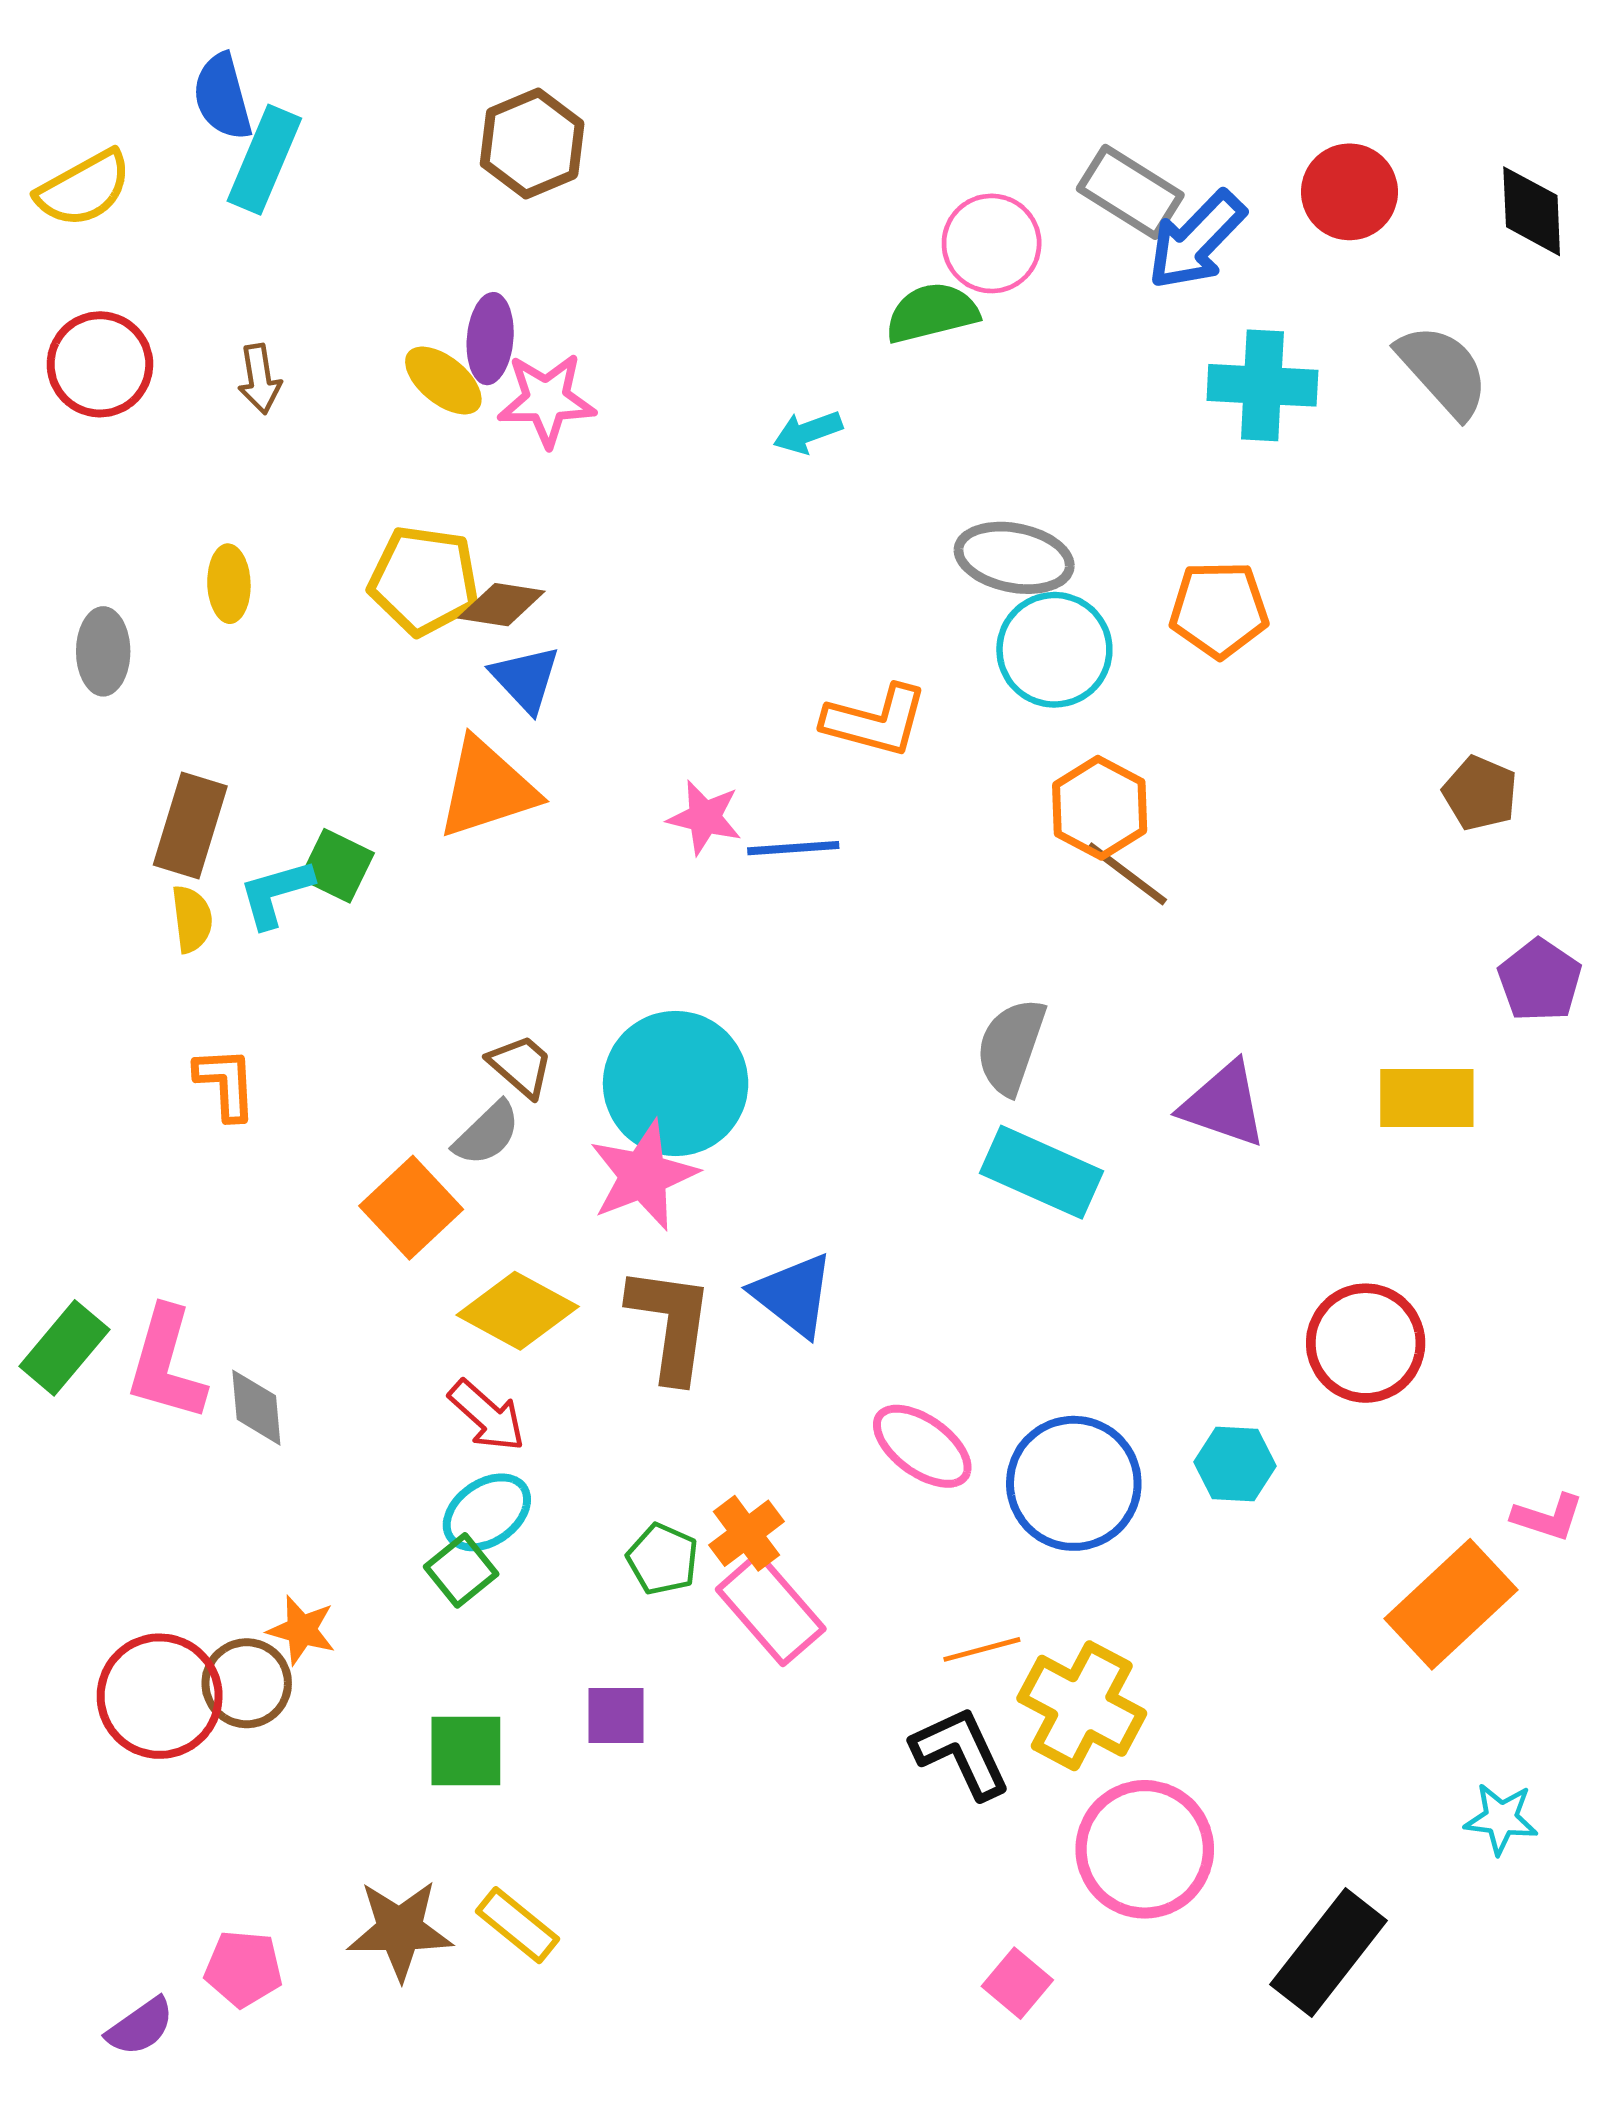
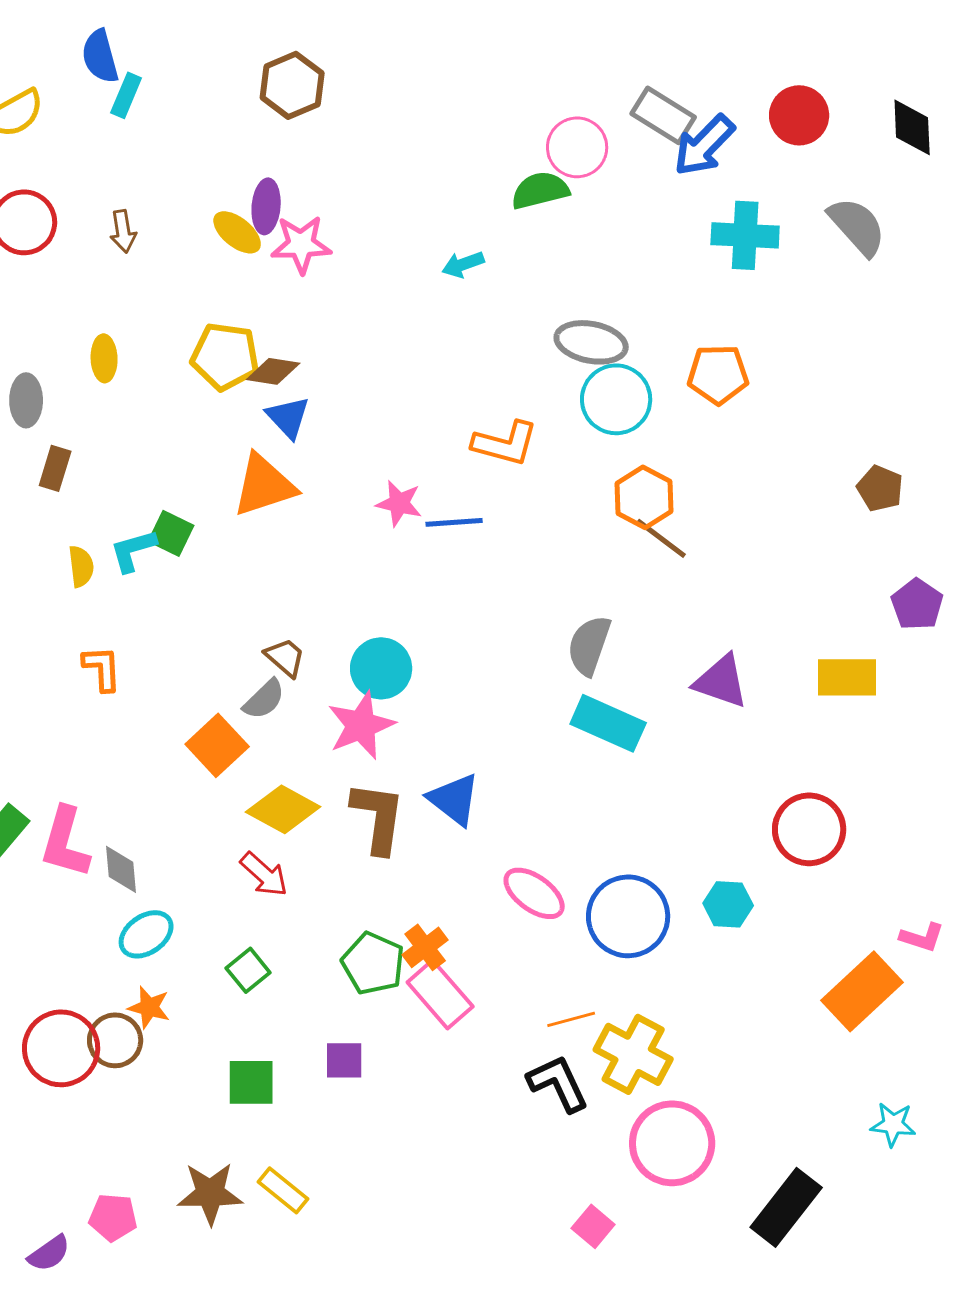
cyan rectangle: (264, 160) -> (126, 95), size x0.7
brown rectangle: (190, 826) -> (55, 468), moved, size x0.7
cyan circle: (676, 1083) -> (381, 668), size x0.7
cyan ellipse: (487, 1512) -> (146, 934), moved
green pentagon: (663, 1559) -> (373, 963), size x1.4

